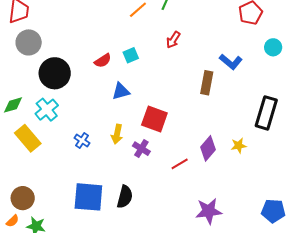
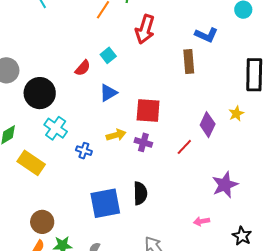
red arrow: (173, 40) -> (145, 29), size x1.6
cyan cross: (47, 110) -> (56, 128), moved
yellow arrow: (117, 134) -> (116, 135), turned -102

